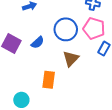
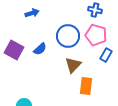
orange rectangle: (49, 80) -> (86, 86), moved

